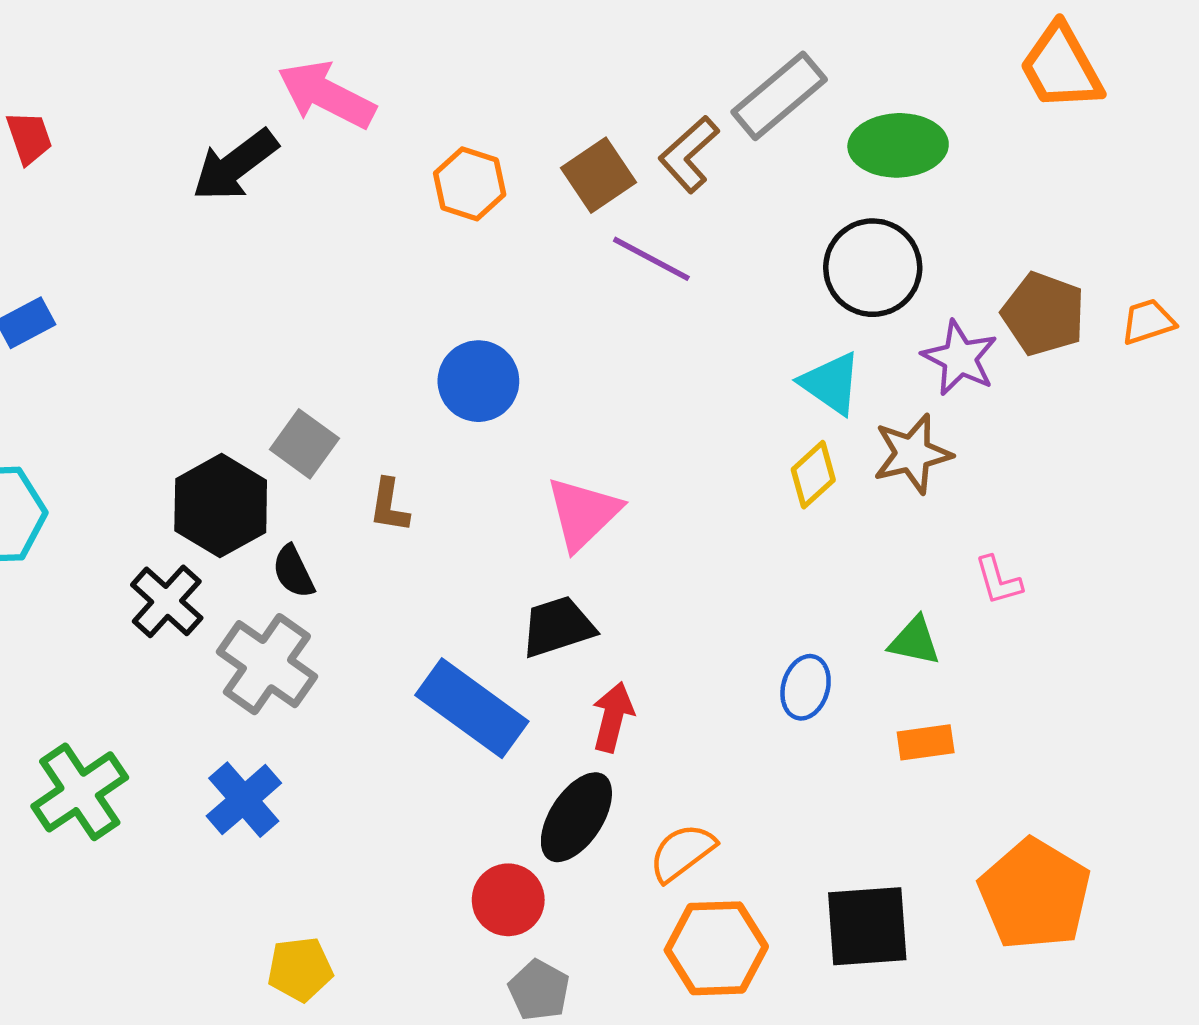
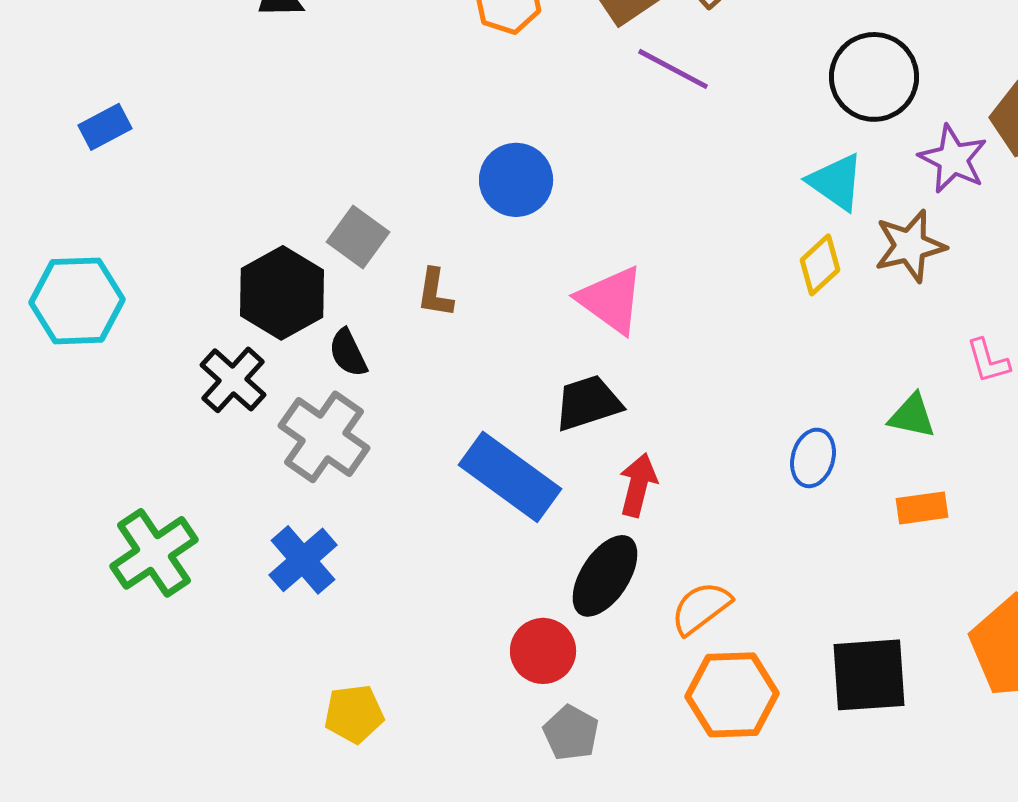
pink triangle: (583, 513) -> (611, 300), turned -40

